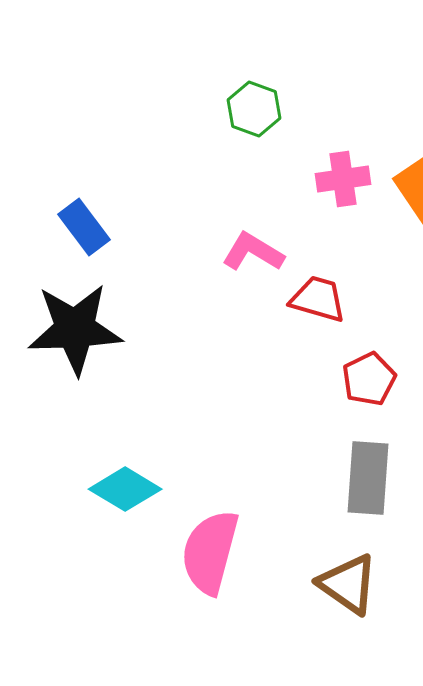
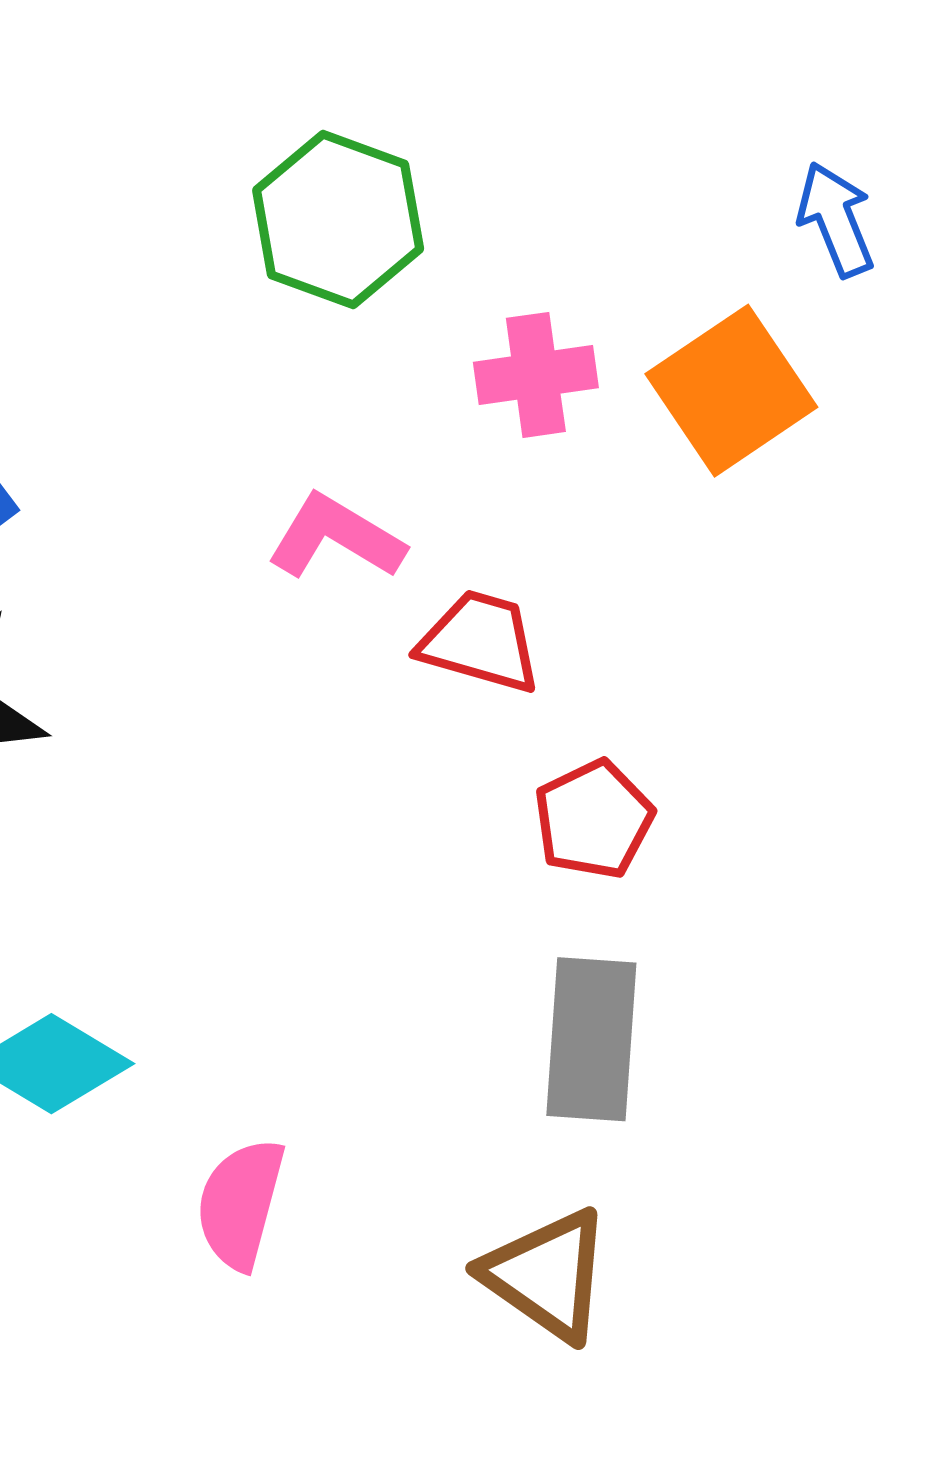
green hexagon: (254, 109) -> (338, 219), size x1.4
pink semicircle: (210, 552) -> (240, 1204), size x0.7

